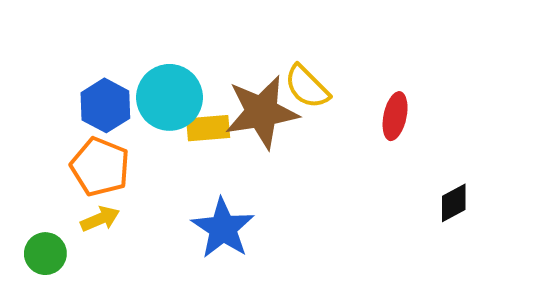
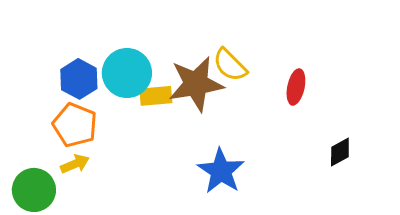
blue star: (223, 228) -> (221, 171), moved
green circle: (45, 254) -> (34, 190), size x1.4

